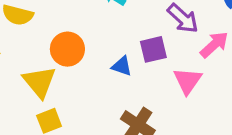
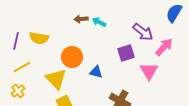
blue triangle: (122, 66) -> (96, 72), moved

